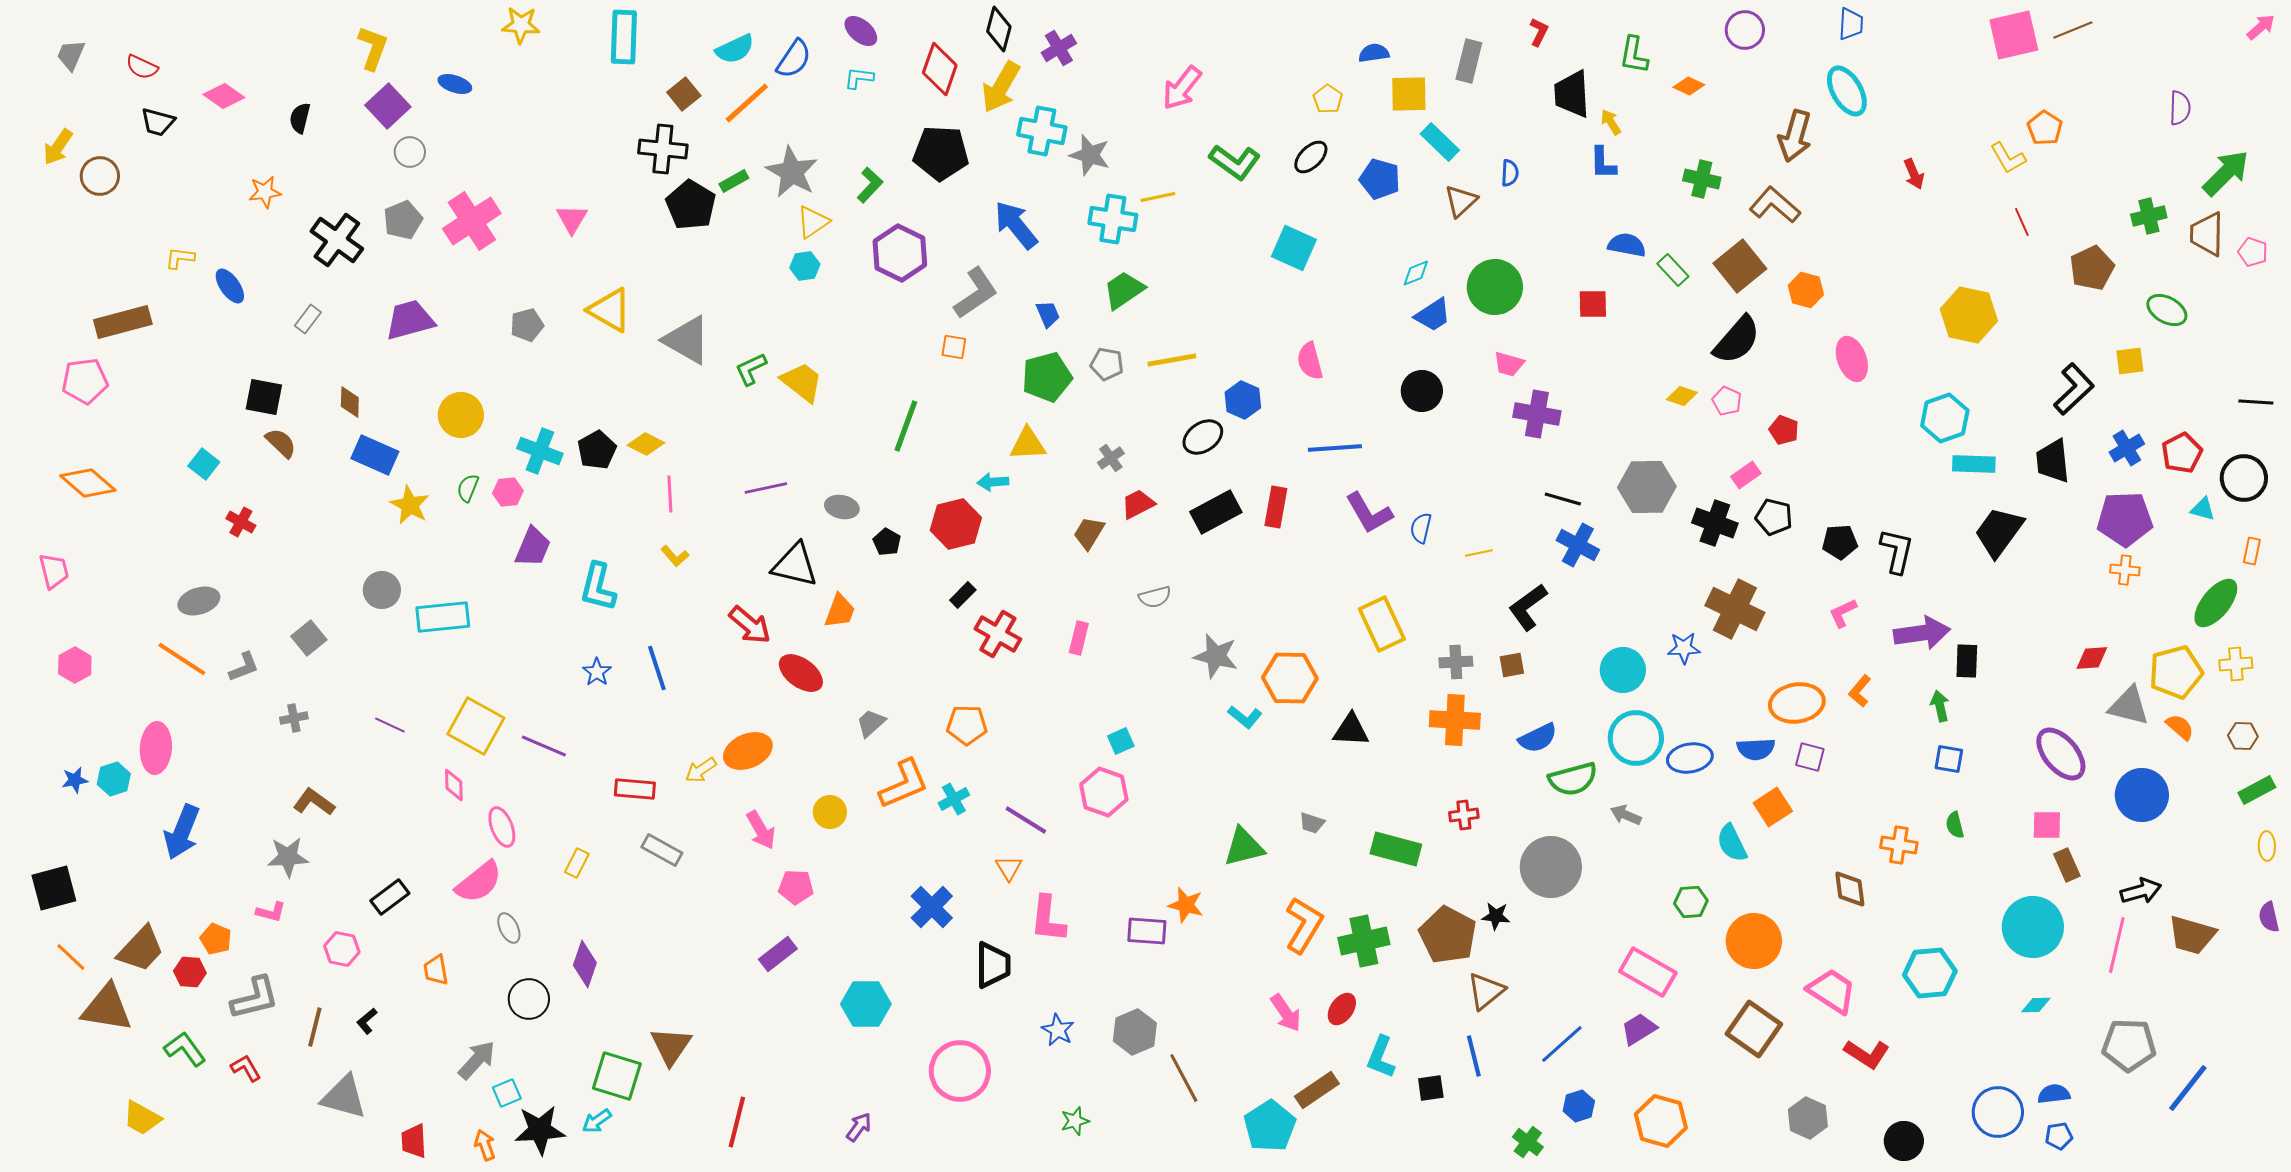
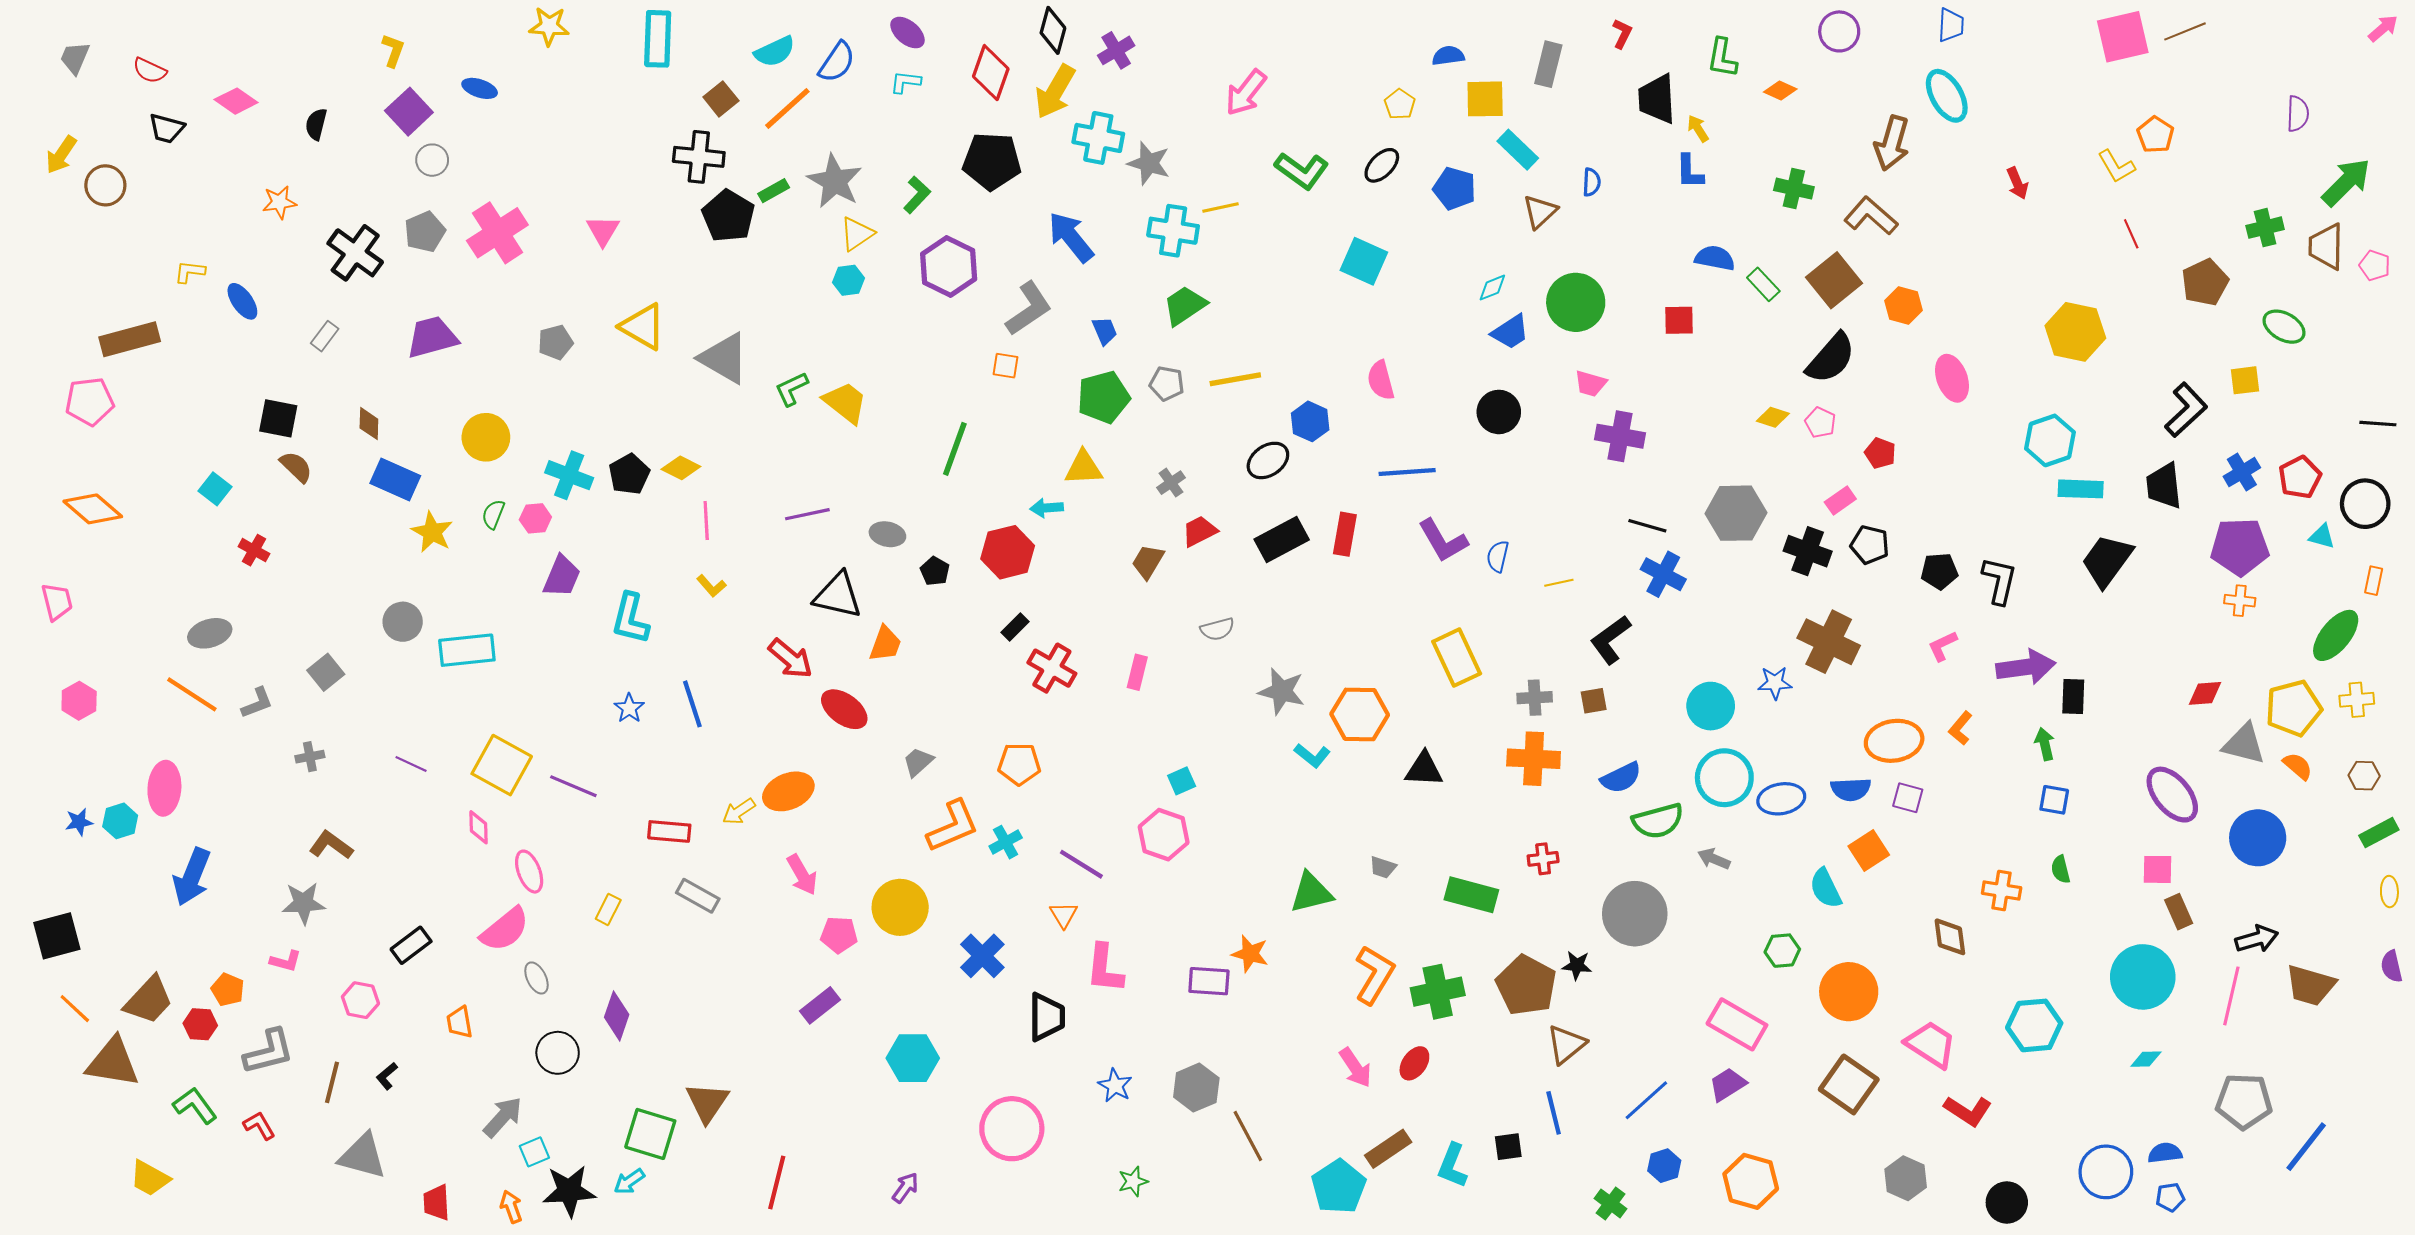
yellow L-shape: (373, 48) -> (393, 50), size x0.7
yellow circle: (830, 812) -> (900, 907), moved, size x1.6
cyan L-shape: (1381, 1057) -> (1452, 1166), moved

